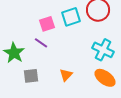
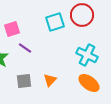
pink square: (47, 24) -> (12, 29), moved
gray square: (31, 76) -> (24, 81), moved

